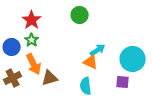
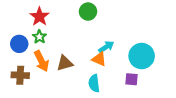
brown cross: (13, 78) -> (20, 75), turned 30
brown triangle: (50, 78) -> (65, 63), moved

